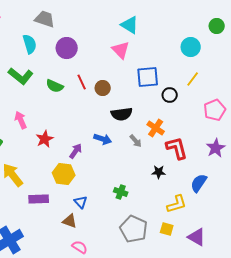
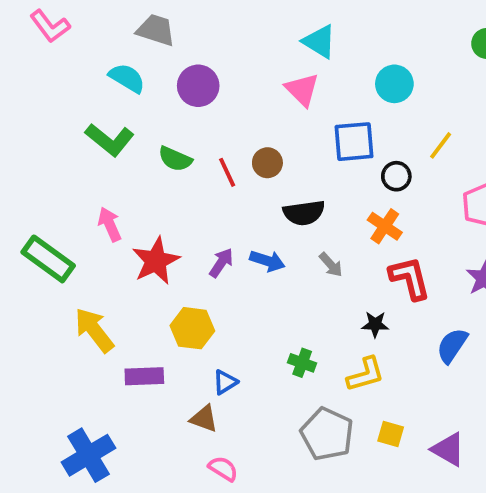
cyan semicircle: (30, 44) -> (127, 78), turned -42
cyan circle: (191, 47) -> (394, 84), moved
red line: (82, 82) -> (227, 172), moved
orange cross: (156, 128) -> (385, 226), moved
red star: (45, 139) -> (156, 261), size x1.4
purple arrow: (76, 151) -> (221, 263), moved
blue triangle: (81, 202) -> (225, 382), turned 40
yellow L-shape: (177, 204) -> (366, 374), moved

